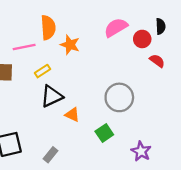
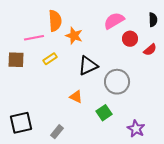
red circle: (142, 39) -> (130, 39), moved
red semicircle: (157, 61) -> (150, 50), turned 104
black triangle: (52, 96) -> (88, 66), moved

